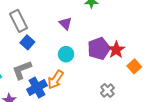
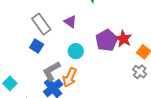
gray rectangle: (18, 21) -> (41, 24), moved
gray L-shape: (22, 70) -> (52, 71), moved
gray cross: (107, 91) -> (140, 72), moved

